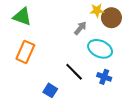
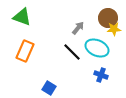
yellow star: (97, 10) -> (114, 29), moved
black line: (74, 72) -> (72, 52), moved

